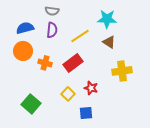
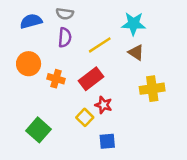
blue semicircle: (25, 28) -> (31, 21), moved
red star: (91, 88) -> (103, 105), moved

